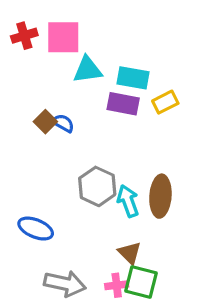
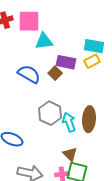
cyan rectangle: (133, 78) -> (94, 46), moved
brown square: (45, 122) -> (55, 73), moved
blue semicircle: (63, 123) -> (29, 74), size x1.6

